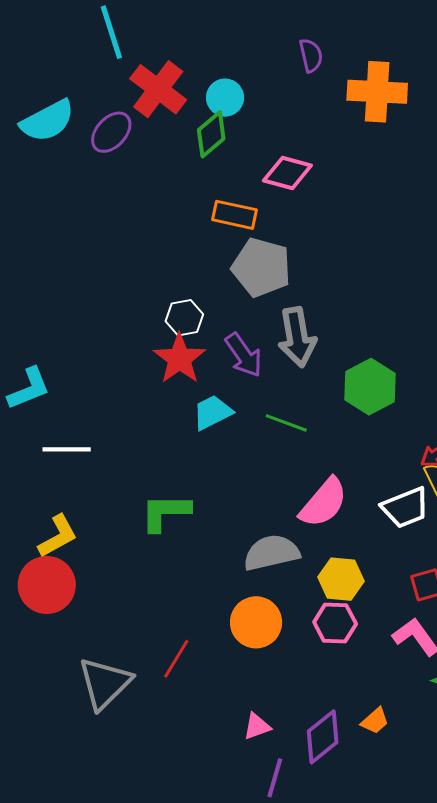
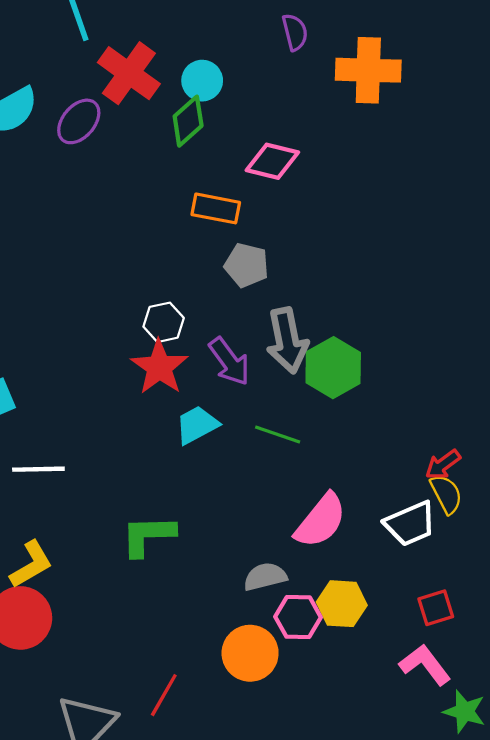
gray pentagon: (261, 267) -> (247, 265), size x0.7
green hexagon: (370, 387) -> (333, 368), moved
gray semicircle: (271, 553) -> (265, 577), size x0.7
pink hexagon: (335, 623) -> (298, 617), moved

